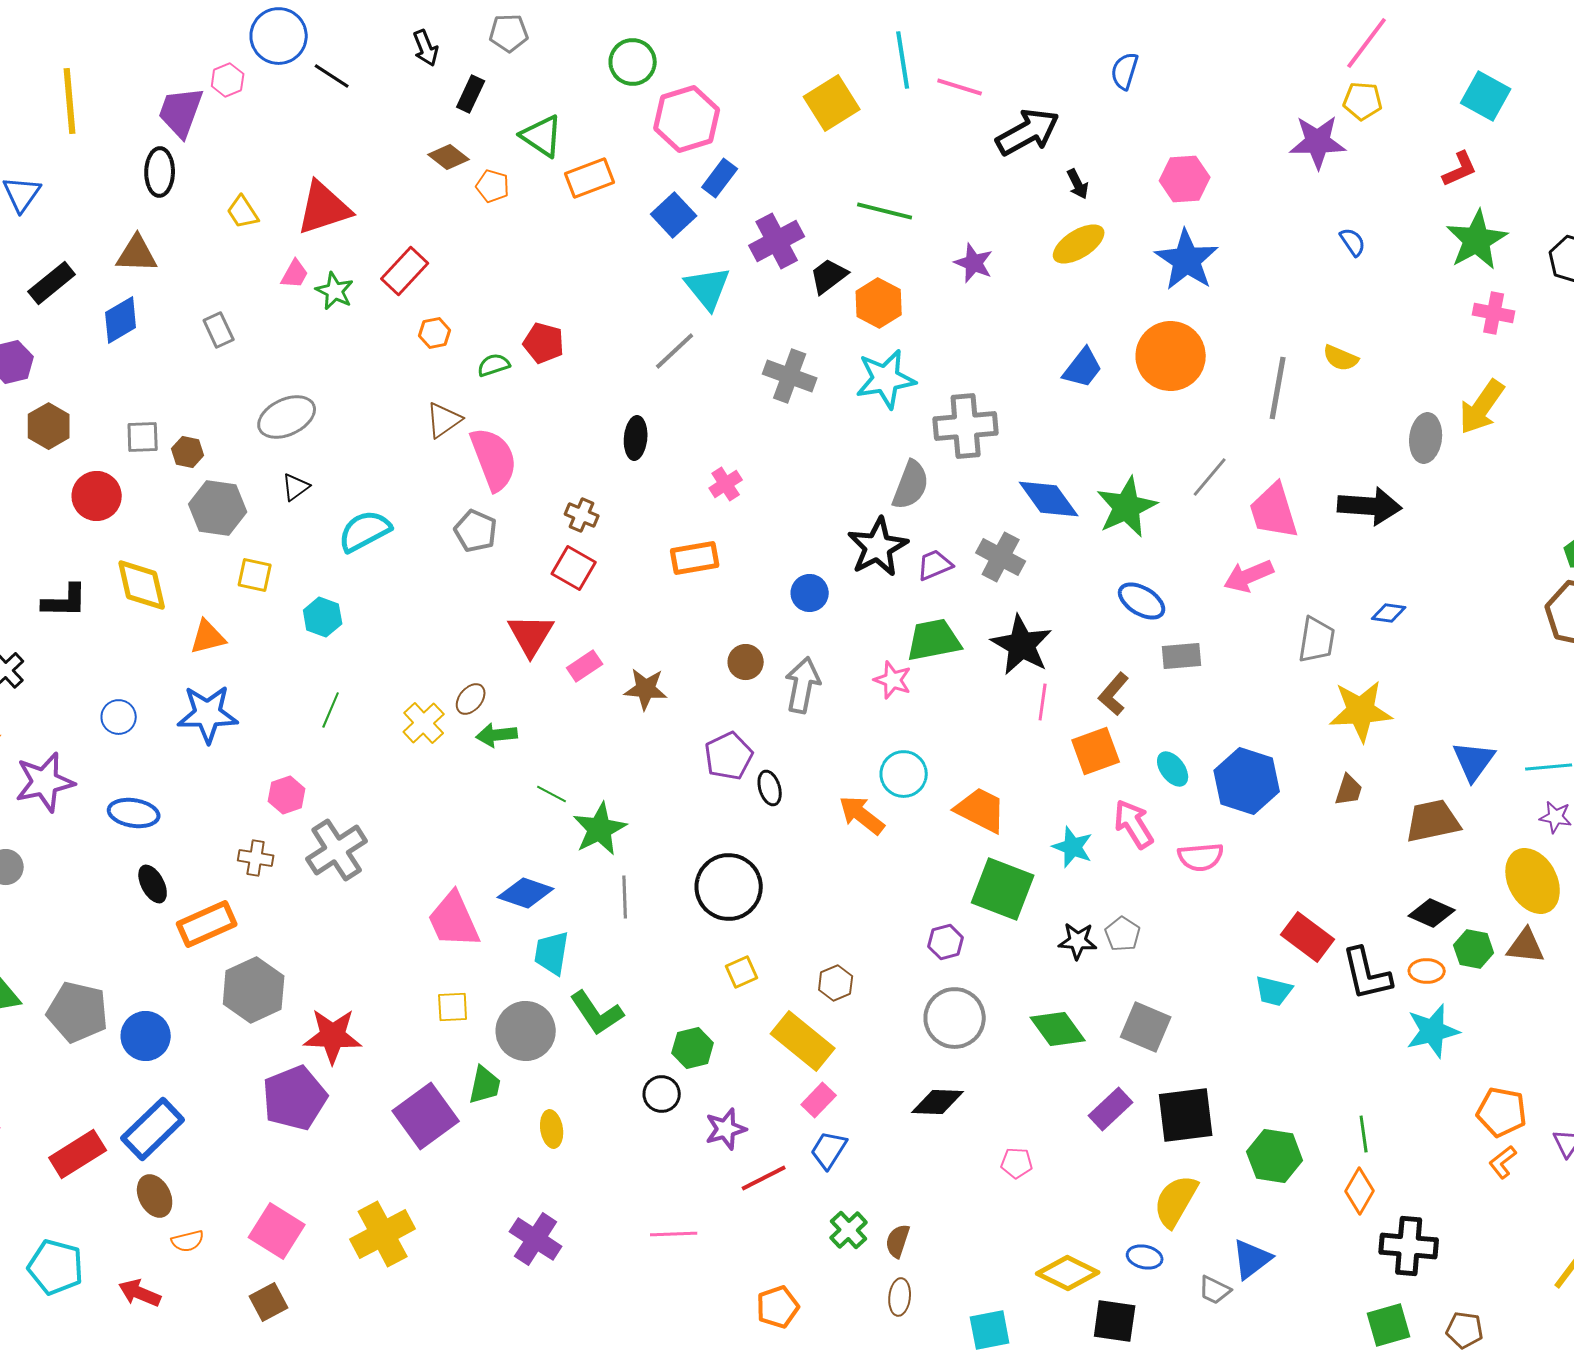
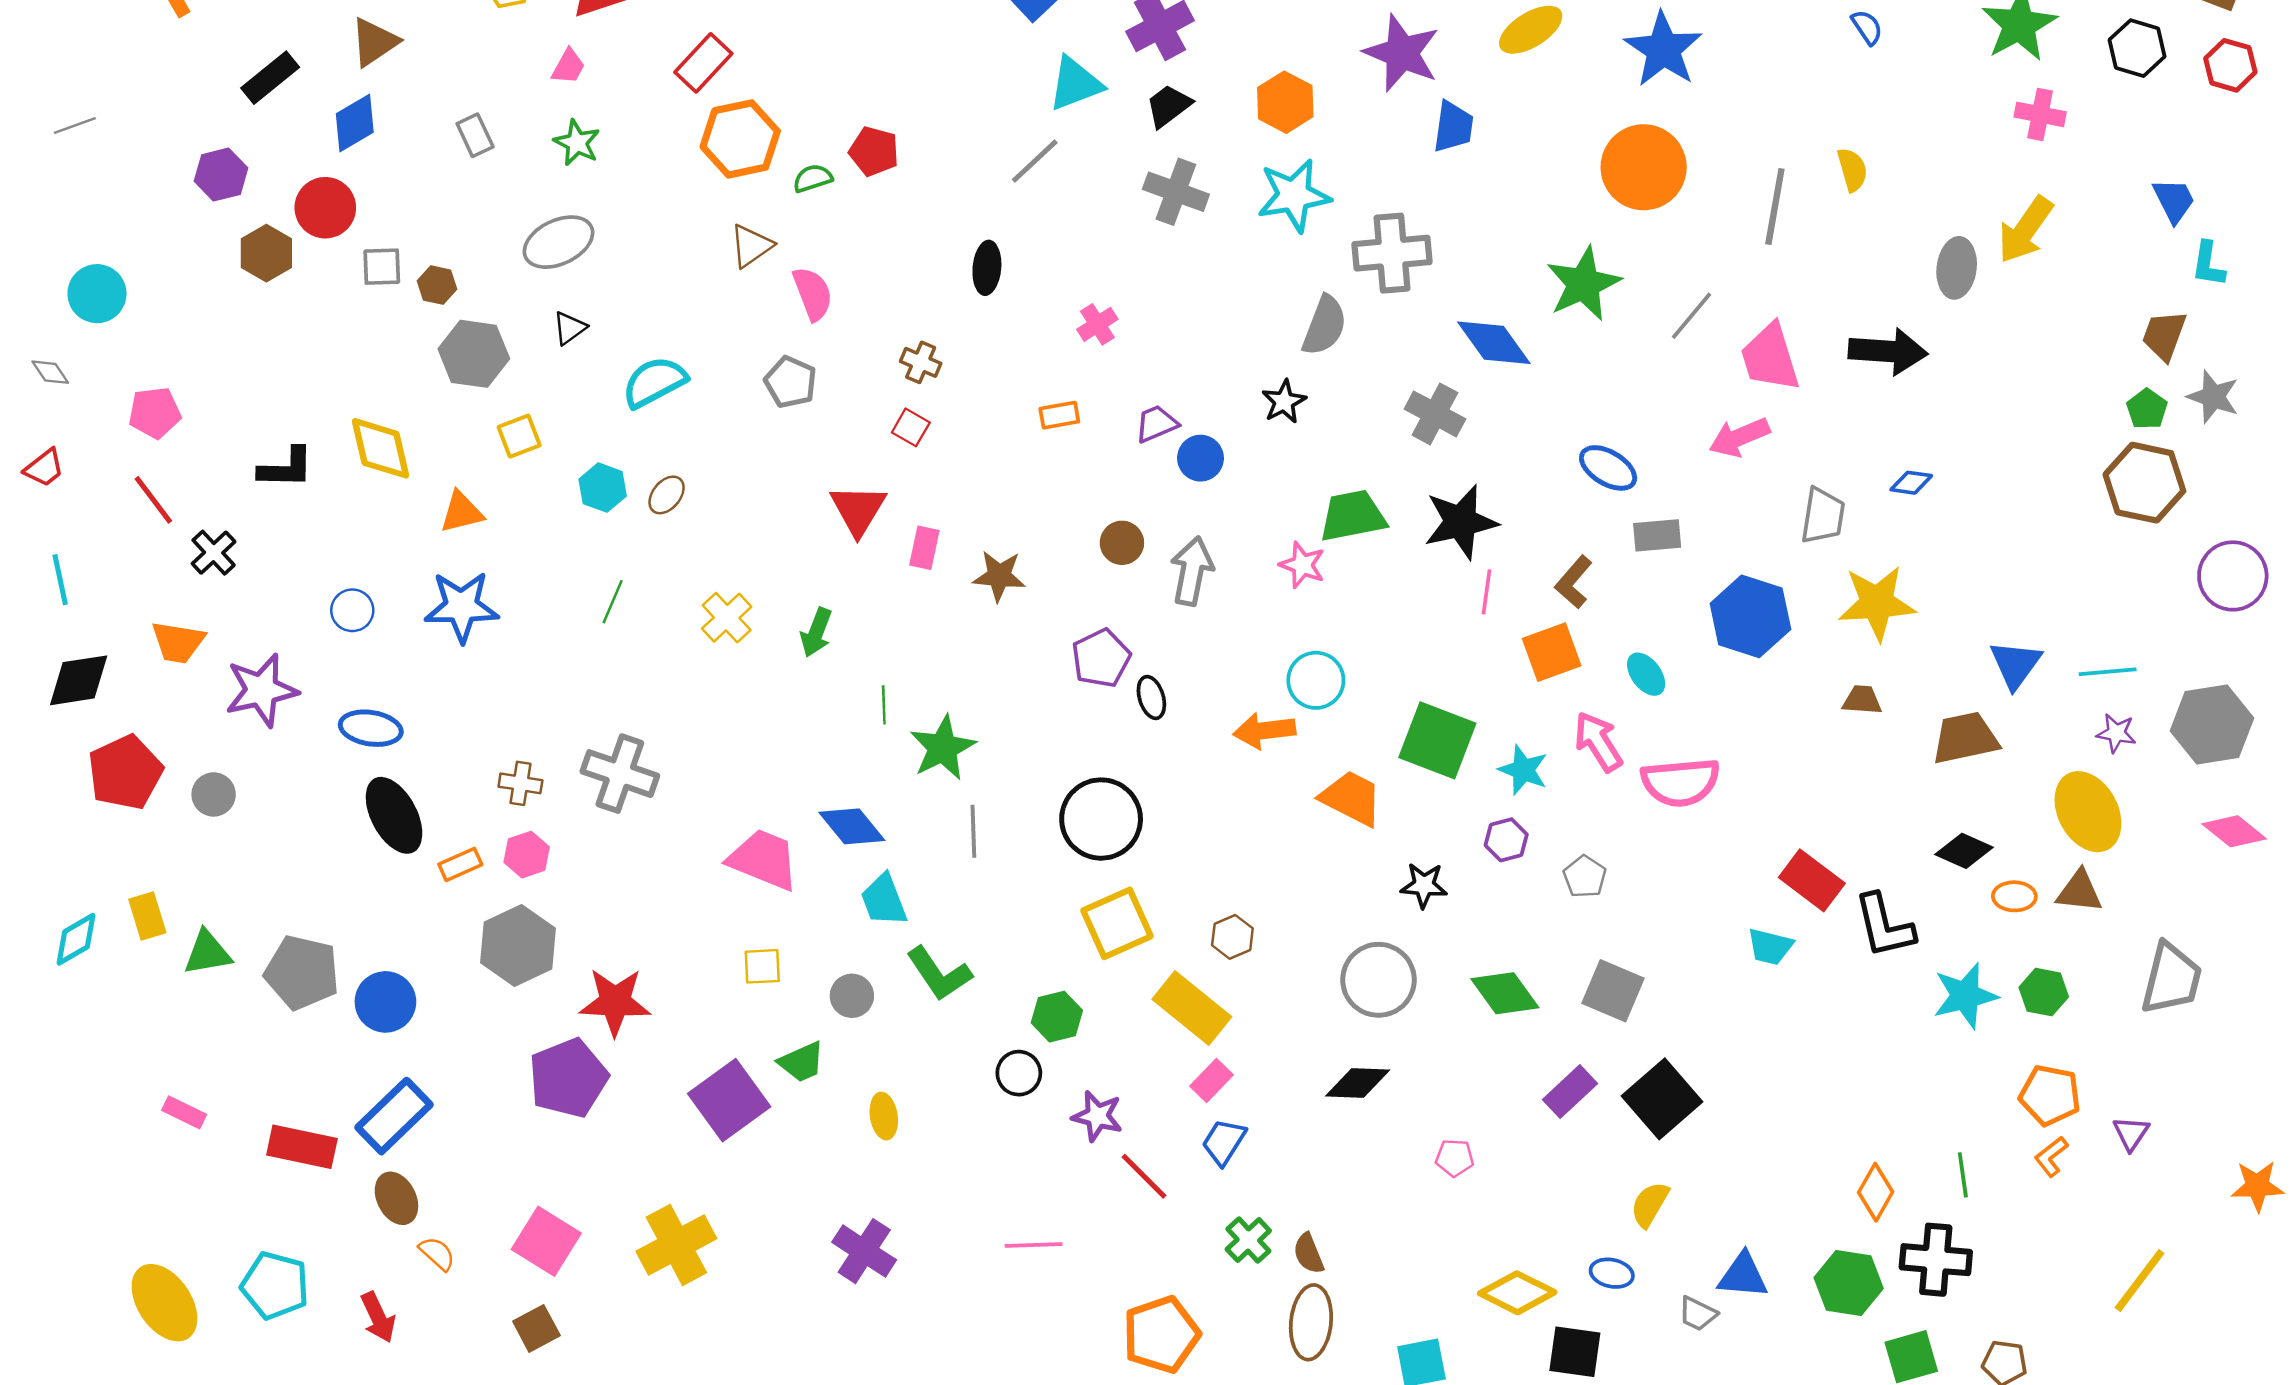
brown triangle: (137, 254) -> (374, 42), turned -36
purple star: (974, 263) -> (1402, 53), size x1.6
black trapezoid: (829, 276) -> (1169, 106), moved
cyan triangle: (708, 288) -> (1075, 84), turned 48
green star: (335, 291) -> (577, 143), moved
orange hexagon: (435, 333) -> (740, 139), size x2.0
yellow semicircle: (1341, 358) -> (1852, 170), turned -129
blue trapezoid: (1083, 368) -> (1453, 127), moved, turned -30
pink semicircle: (494, 459) -> (813, 294), size x0.7
red circle: (97, 496) -> (325, 208), moved
green star: (1127, 507) -> (1583, 284), moved
black star: (878, 547) -> (1284, 402), size x0.6
orange rectangle: (695, 558) -> (1059, 415), size x0.7
purple trapezoid: (935, 565) -> (1156, 424), moved
red square: (574, 568) -> (911, 427), size x0.7
yellow square: (255, 575) -> (519, 436), turned -33
black star: (1022, 645) -> (1461, 522), turned 30
pink rectangle: (585, 666) -> (924, 548), turned -44
brown ellipse: (471, 699) -> (667, 495), moved
green arrow: (497, 735) -> (816, 632), turned -63
blue hexagon: (1247, 781) -> (1750, 616), moved
brown trapezoid: (1349, 790) -> (1862, 700), turned -104
green line: (552, 794) -> (884, 705), turned 60
pink hexagon: (287, 795) -> (527, 855), moved
orange trapezoid: (981, 810) -> (1351, 798), moved
orange arrow: (862, 815) -> (1264, 731), turned -45
gray cross: (337, 850) -> (620, 774), turned -38
pink semicircle: (1201, 857) -> (1680, 782), size x1.4
black ellipse: (153, 884) -> (394, 815), size x1.6
green square: (1003, 889) -> (1437, 740), moved
blue diamond: (526, 893) -> (852, 826), turned 32
pink trapezoid: (454, 920) -> (764, 860), turned 136
orange rectangle: (207, 924) -> (460, 864), size x0.6
black star: (1078, 941) -> (1424, 885), moved
purple hexagon: (946, 942) -> (1506, 840), moved
green hexagon: (1474, 949) -> (2044, 992), moved
cyan trapezoid: (552, 953) -> (884, 900), turned -30
orange ellipse: (1427, 971) -> (2014, 896), moved
yellow square: (742, 972) -> (1117, 923), size x1.8
gray circle: (526, 1031) -> (852, 996), size x0.6
green trapezoid: (485, 1085) -> (802, 1062), turned 54
black square: (1186, 1115) -> (1662, 1099), turned -34
purple star: (726, 1129) -> (1097, 1116), turned 30
green line: (1364, 1134) -> (1963, 1175), moved
red rectangle: (78, 1154) -> (302, 1147), turned 44
green hexagon: (1275, 1156) -> (1849, 1283), moved
red line: (764, 1178) -> (1144, 1176), turned 72
yellow semicircle: (1176, 1201) -> (1650, 1204), size x0.7
orange semicircle: (188, 1241) -> (437, 1254), turned -124
brown semicircle: (898, 1241) -> (1309, 1254), turned -40
blue triangle: (1252, 1259) -> (1743, 1276), turned 42
red arrow: (140, 1293) -> (378, 1317), turned -138
brown ellipse: (900, 1297) -> (1311, 1322), size x1.6
orange pentagon: (778, 1307) -> (1161, 1335), size x1.5

